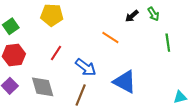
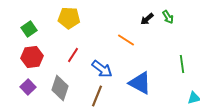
green line: (168, 43) -> (182, 64), moved
gray diamond: (43, 87) -> (60, 88), turned 35

